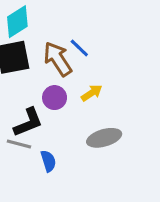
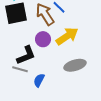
yellow arrow: (92, 93) -> (67, 36), size x1.6
blue semicircle: (48, 161) -> (39, 80), turned -136

